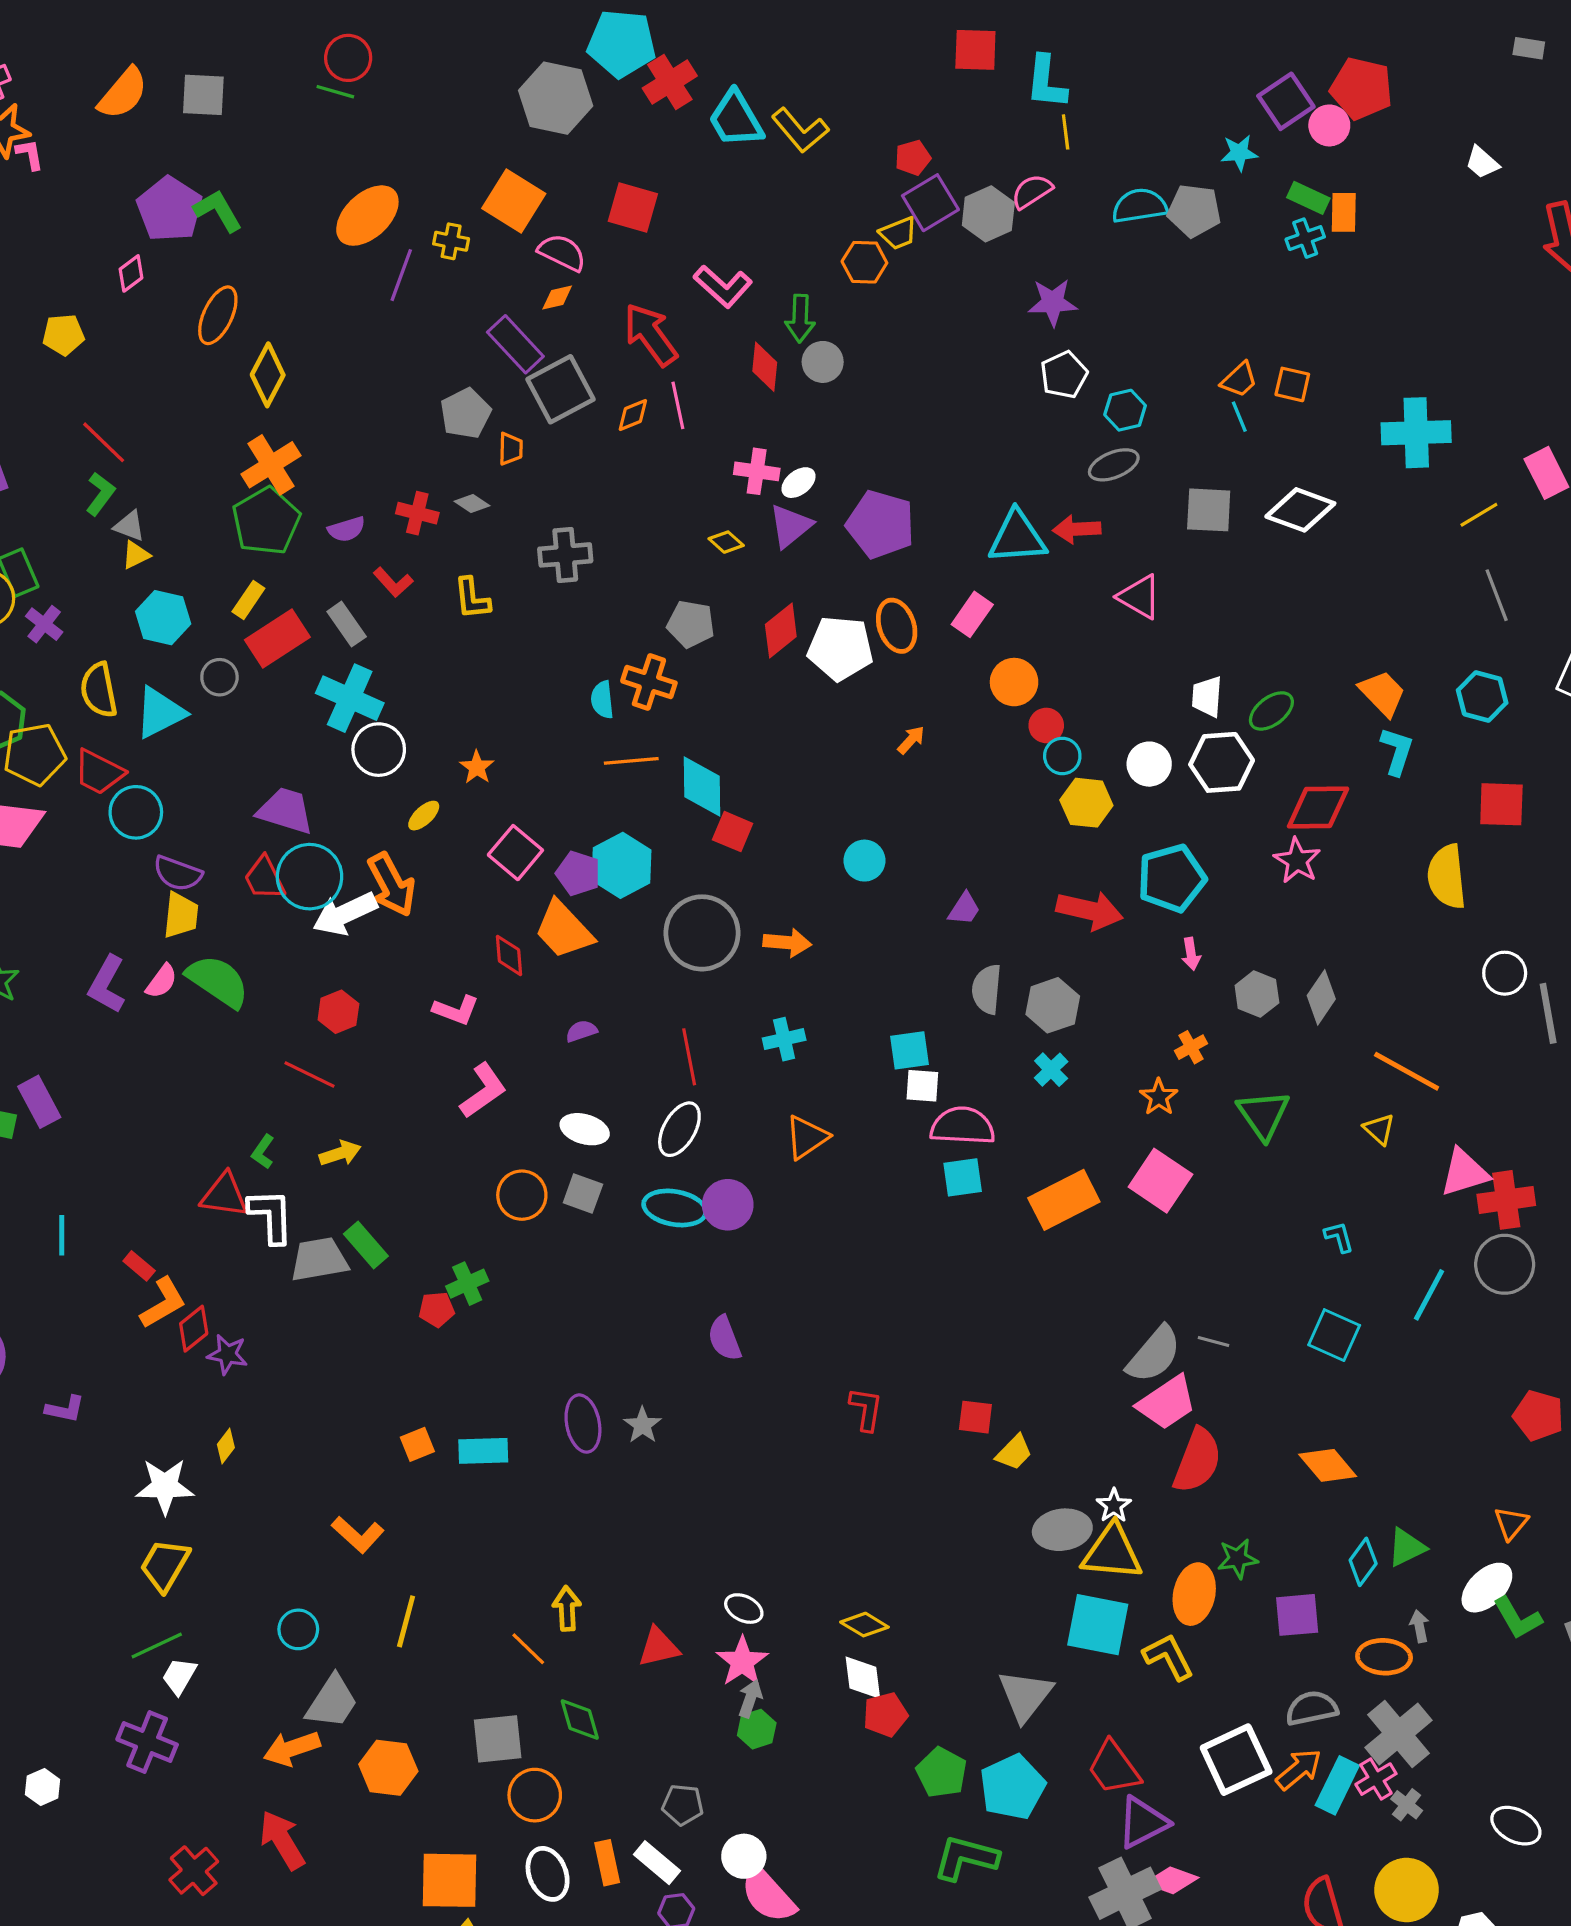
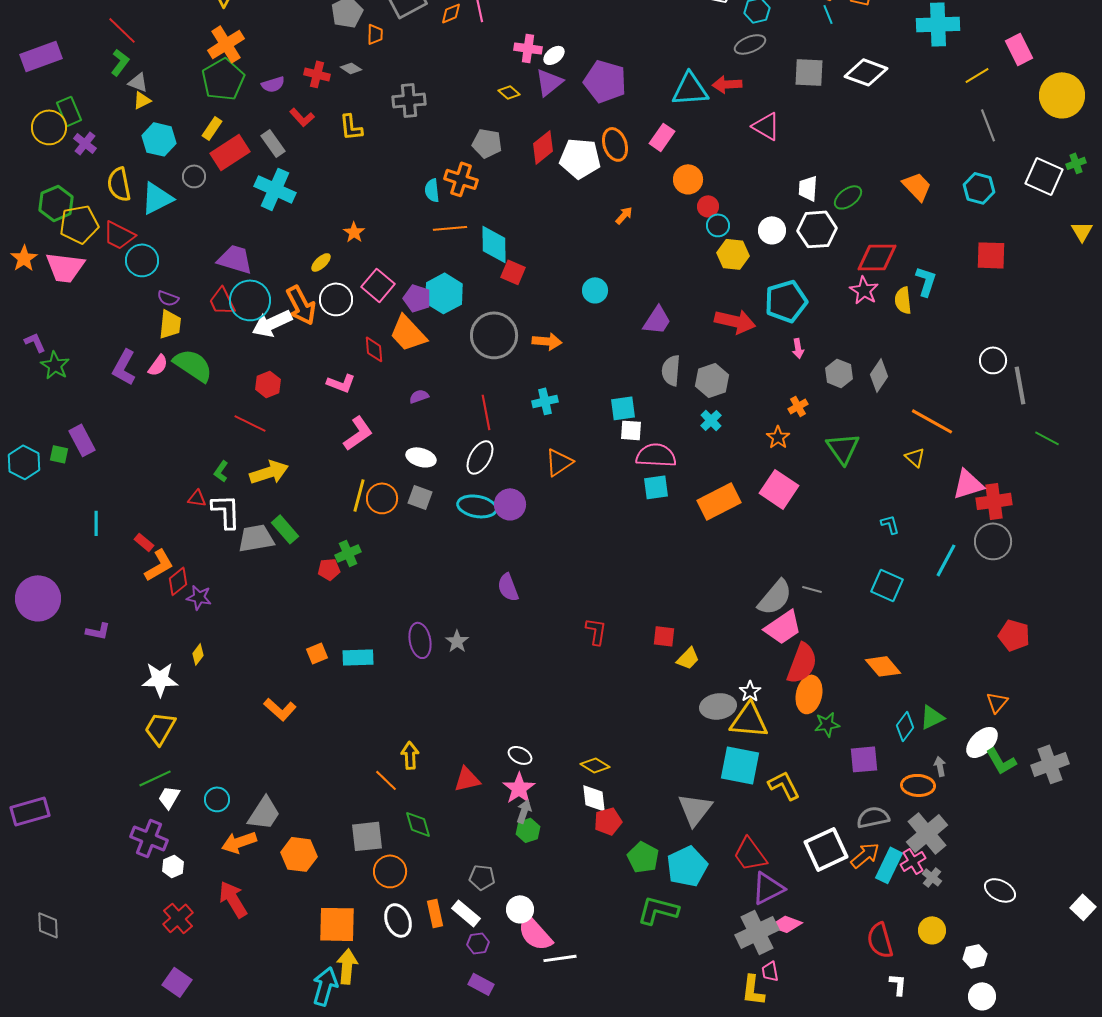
white circle: (379, 750) -> (336, 299), moved
cyan L-shape: (1397, 751) -> (926, 281), moved
purple semicircle: (178, 873) -> (168, 298), size x0.7
yellow semicircle: (1447, 877) -> (903, 300), moved, size x0.7
purple trapezoid: (964, 909) -> (657, 320), size x1.4
yellow arrow: (340, 1153) -> (269, 472), size x1.5
red triangle: (224, 1195) -> (197, 498), size x0.6
orange ellipse: (1194, 1594) -> (809, 694), moved
yellow line: (406, 1621) -> (359, 495), moved
cyan circle: (298, 1629) -> (217, 799), moved
white hexagon: (43, 1787) -> (173, 866), moved
yellow circle: (1407, 1890) -> (932, 930), size x0.7

